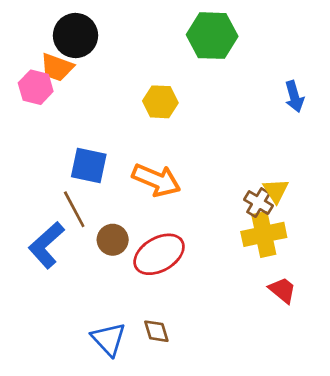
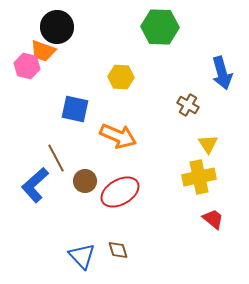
blue arrow: (294, 97) -> (222, 73), size x1.4
blue square: (89, 165) -> (75, 109), moved
brown cross: (258, 203) -> (188, 105), moved

